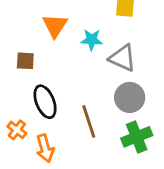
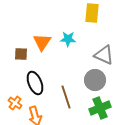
orange triangle: (55, 26) -> (42, 42), moved
gray triangle: (123, 58) -> (104, 55), moved

